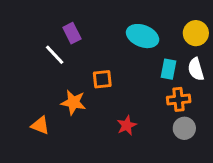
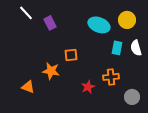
yellow circle: (196, 33) -> (127, 20), moved
white line: (55, 55) -> (26, 13), moved
orange cross: (179, 99) -> (111, 77), moved
gray circle: (184, 128) -> (132, 97), moved

